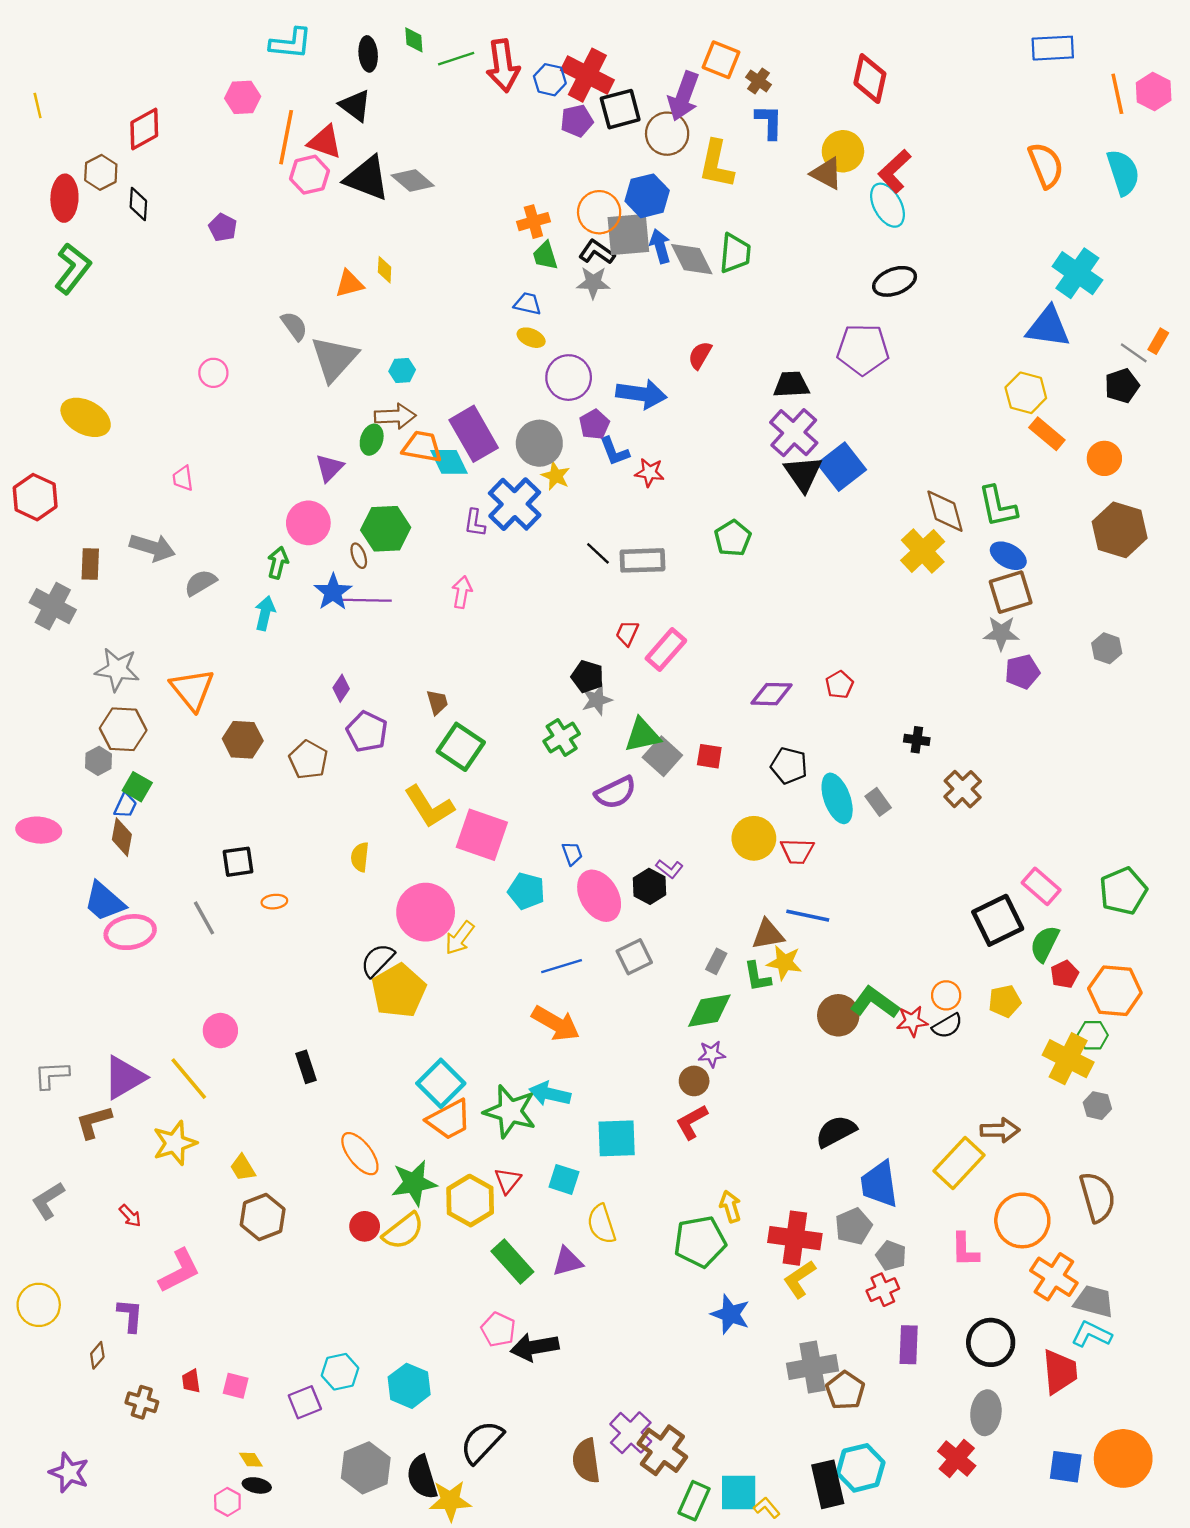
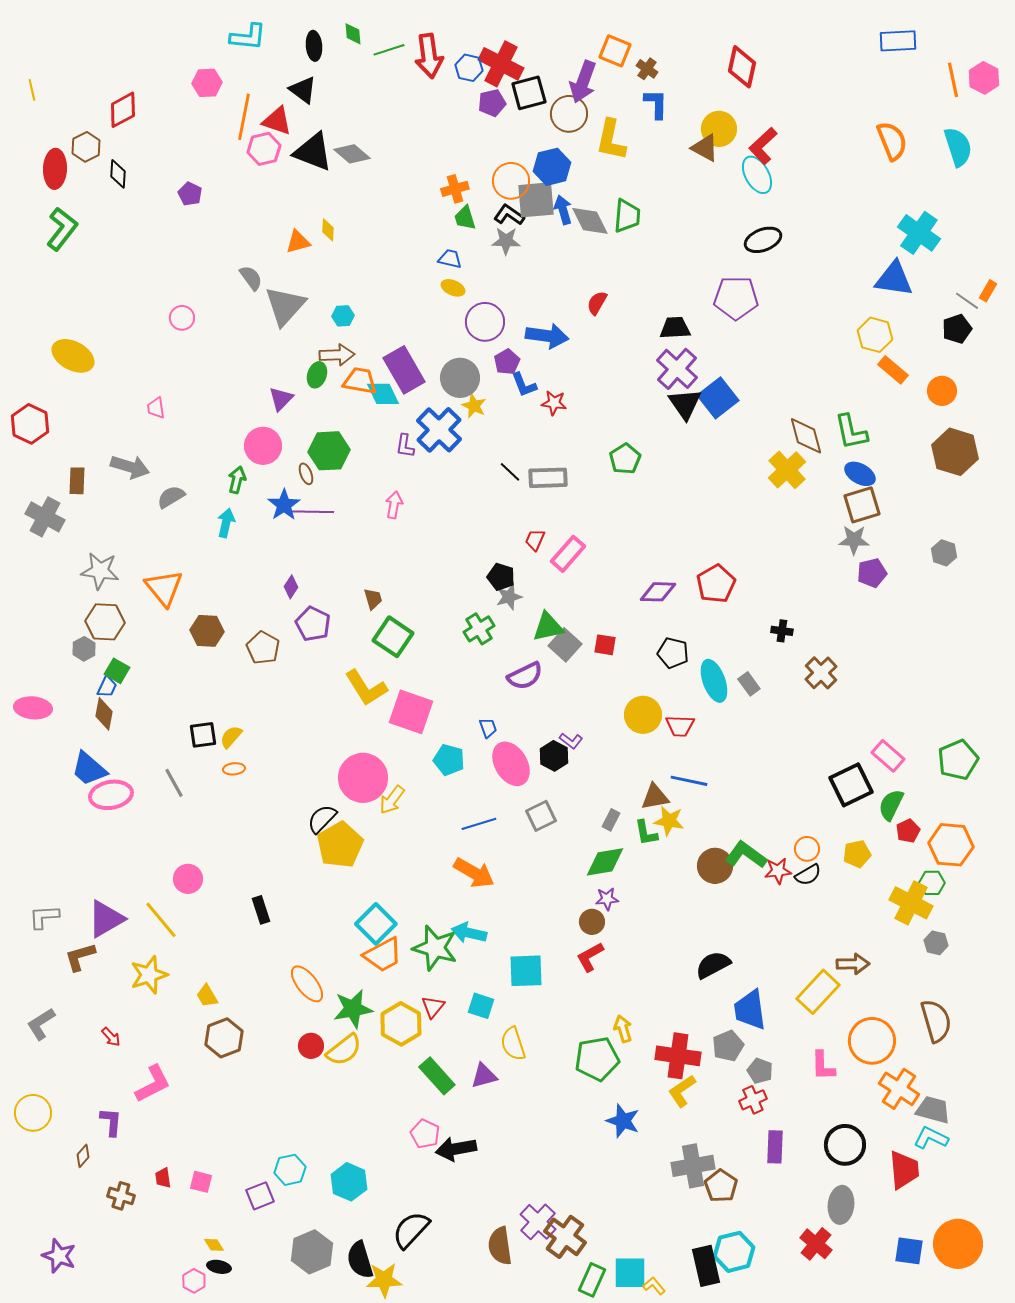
red pentagon: (839, 685) -> (716, 584), size x1.6
yellow semicircle: (360, 857) -> (231, 737), moved, turned 35

